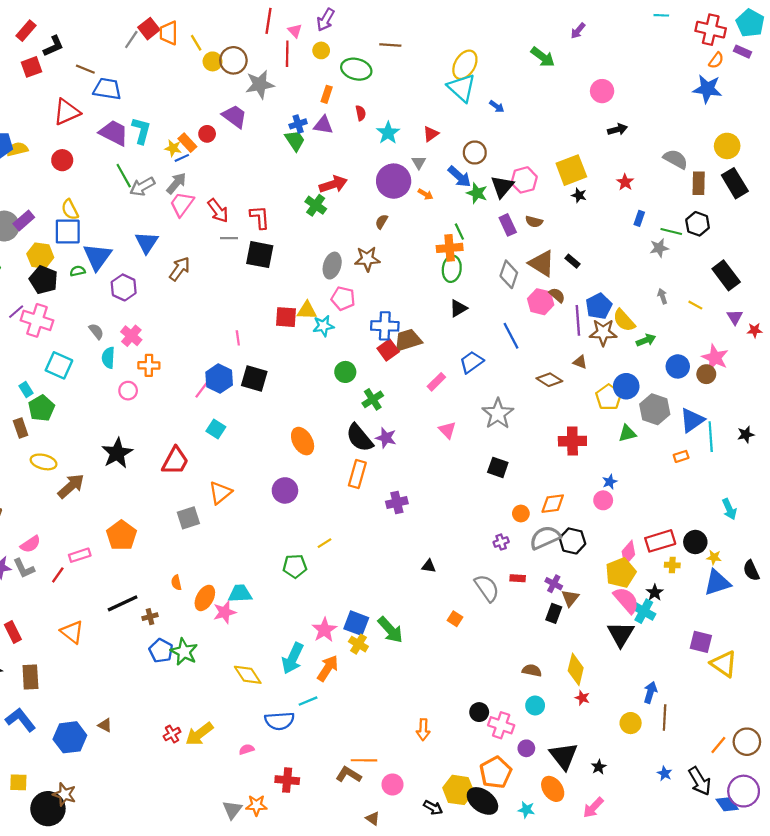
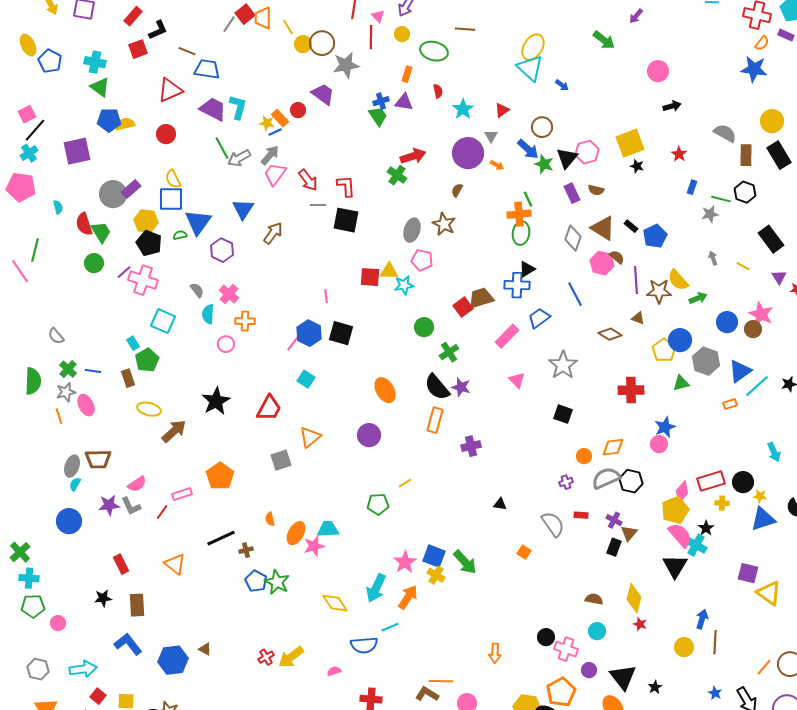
brown star: (367, 259) -> (444, 224), turned 30
blue pentagon: (599, 306) -> (655, 236), moved
blue cross: (385, 326) -> (517, 285), moved
pink rectangle: (436, 382) -> (507, 336), size x1.4
cyan line: (711, 437) -> (757, 386), turned 52
blue star: (610, 482) -> (665, 427), size x1.5

